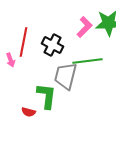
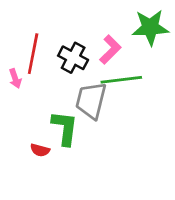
pink L-shape: (85, 27) -> (110, 49), moved

